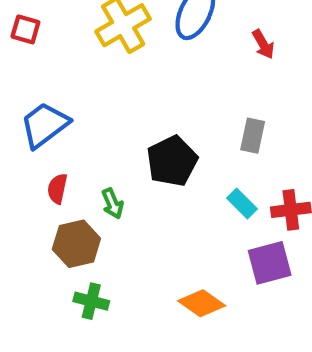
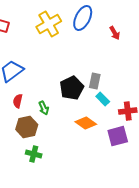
gray rectangle: (253, 136) -> (95, 81), moved
cyan rectangle: (242, 203) -> (103, 99), moved
orange diamond: (202, 303) -> (86, 123), moved

